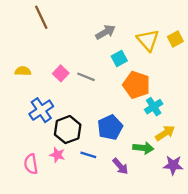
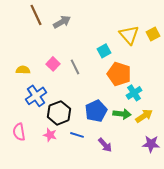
gray arrow: (105, 32) -> (62, 22), moved
yellow semicircle: (23, 71) -> (23, 70), moved
gray line: (86, 77) -> (75, 67), turned 42
green arrow: (143, 148) -> (122, 114), moved
pink semicircle: (31, 164) -> (19, 132), moved

